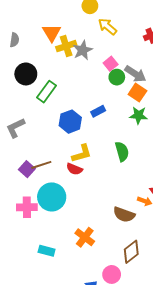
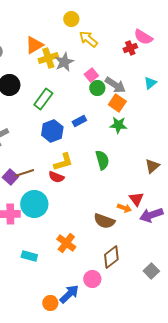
orange triangle: (52, 33) -> (34, 45), turned 30
green rectangle: (47, 92) -> (43, 99), moved

